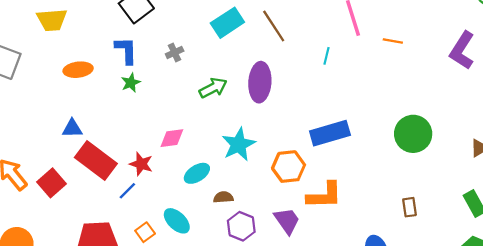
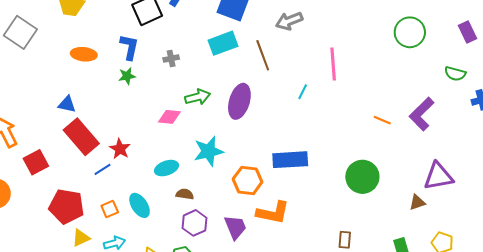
orange line: (393, 41) -> (382, 120), moved
pink diamond: (172, 138) -> (169, 117), moved
red square: (52, 183) -> (36, 162), moved

